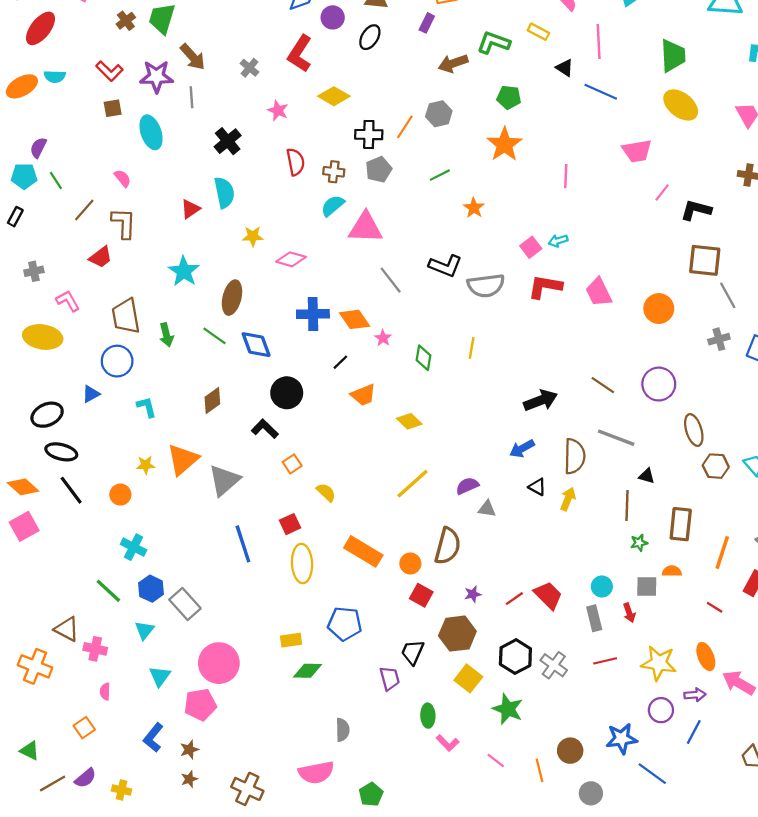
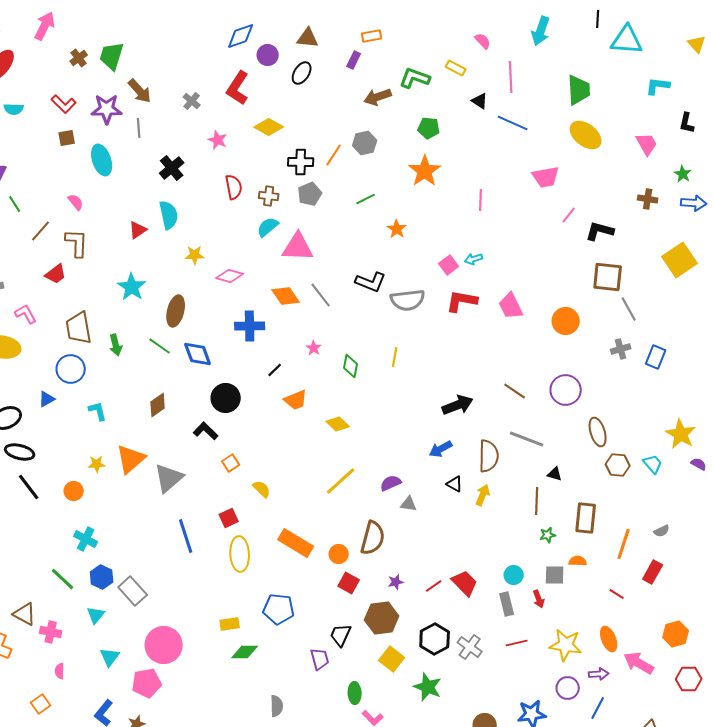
orange diamond: (355, 319) -> (286, 296), moved

